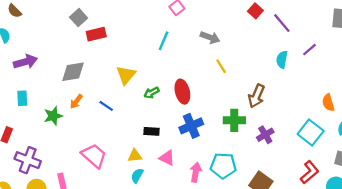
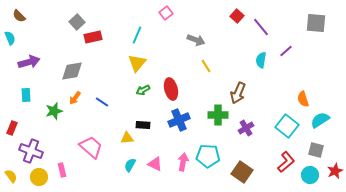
cyan line: (164, 41) -> (137, 35), moved
yellow triangle: (126, 75) -> (137, 63), moved
yellow triangle: (135, 156) -> (127, 138), moved
pink triangle: (167, 158) -> (155, 164), moved

